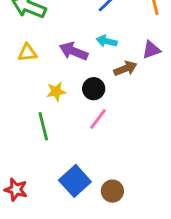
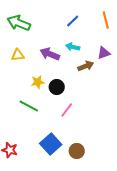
black circle: (94, 89) -> (57, 87), moved
pink line: (98, 119) -> (67, 110), moved
green line: (43, 126) -> (29, 106), turned -48

